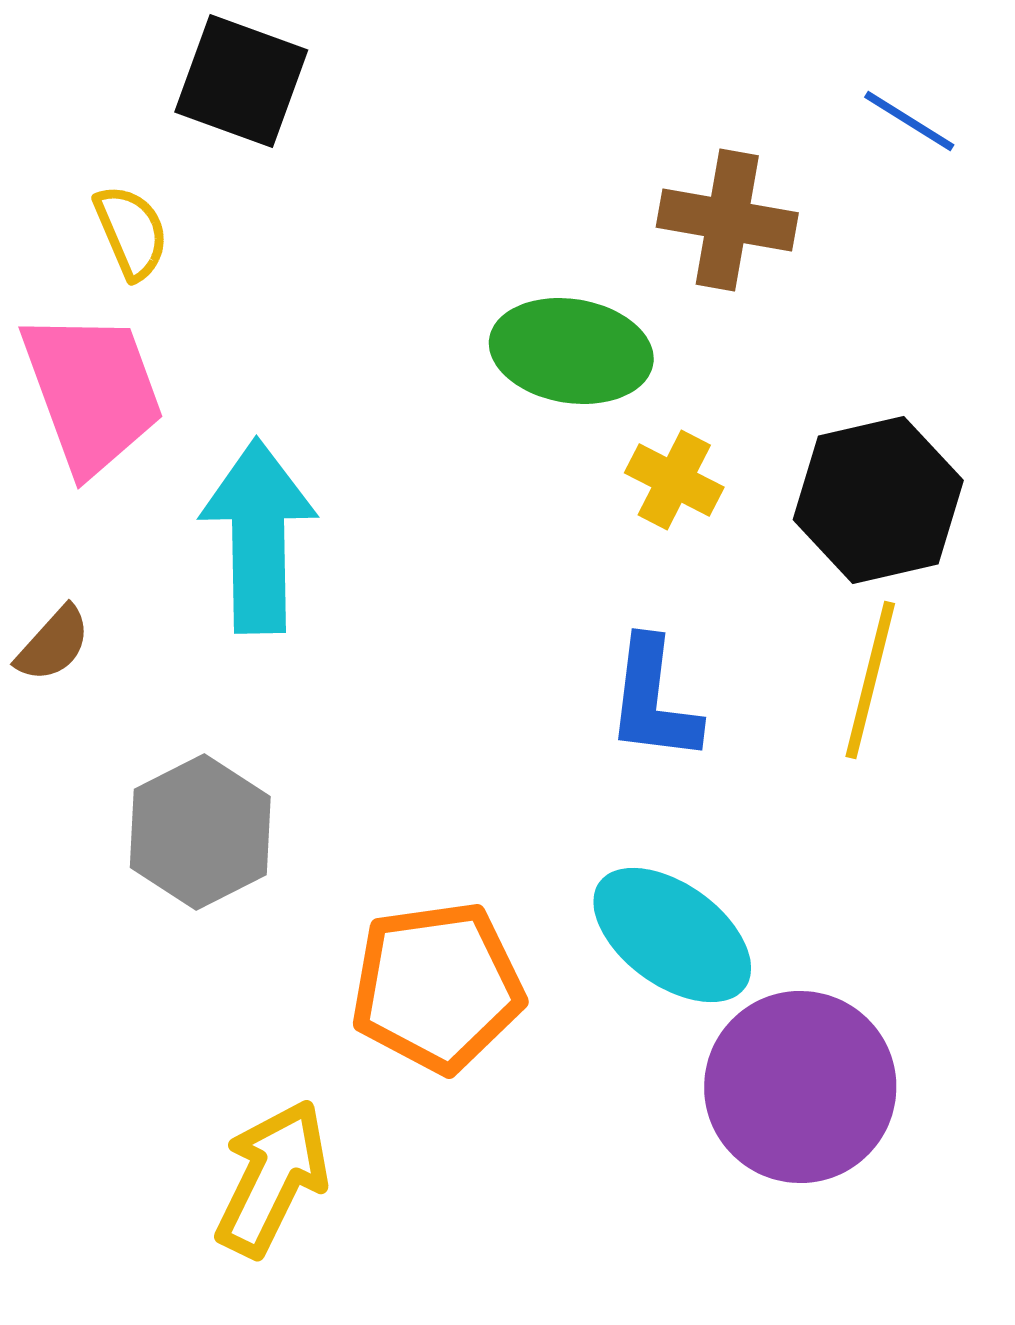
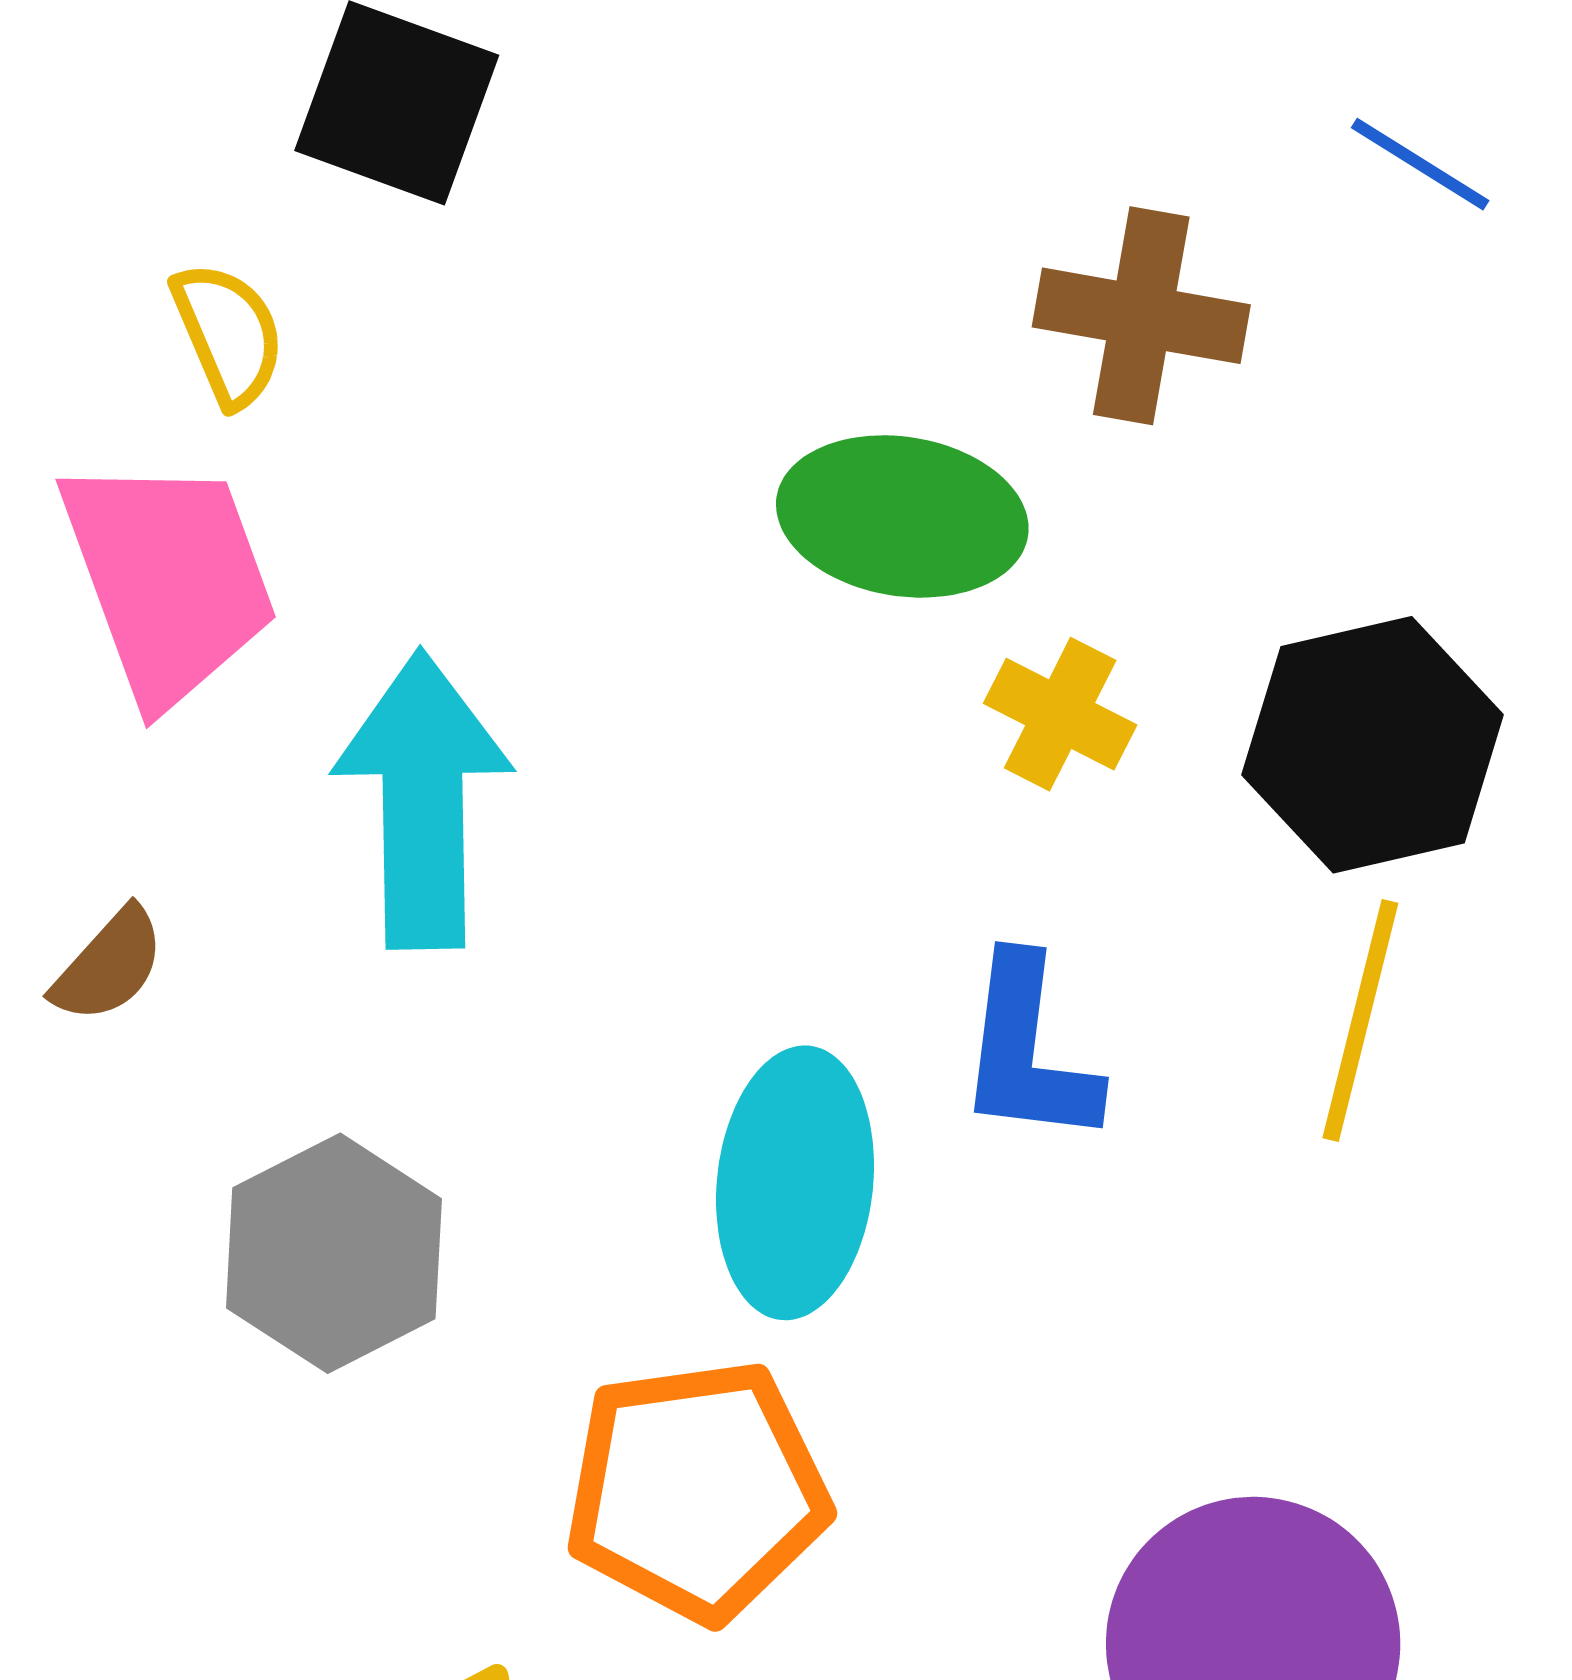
cyan ellipse: (672, 935) -> (795, 1183), moved, turned 60

